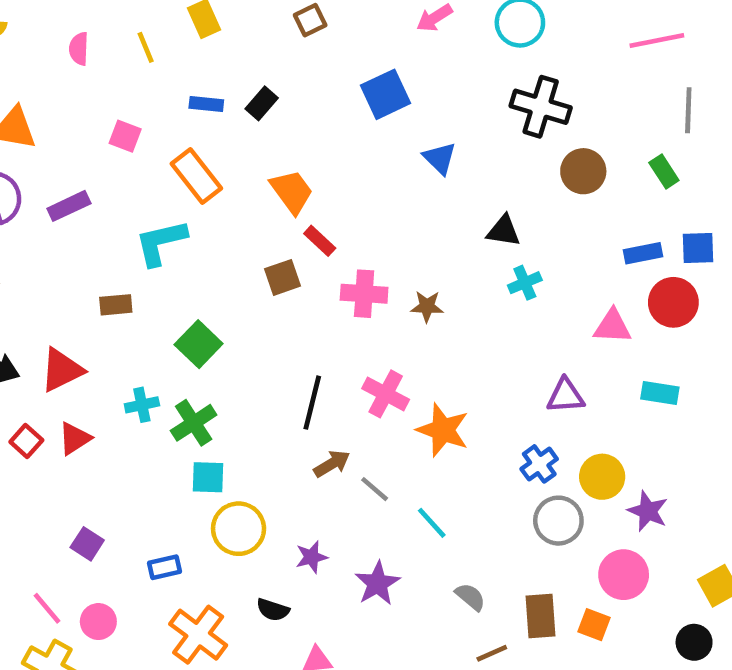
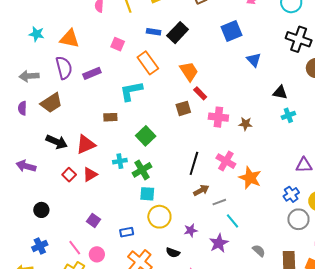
black rectangle: (262, 103) -> (178, 33), size x1.5
gray line: (375, 489) -> (219, 202), turned -64
cyan line: (432, 523) -> (233, 221), moved

